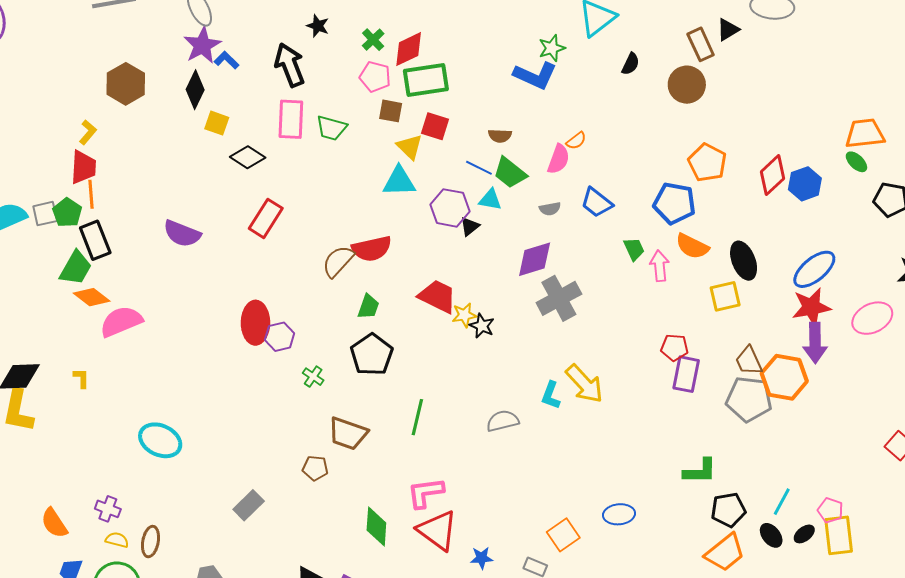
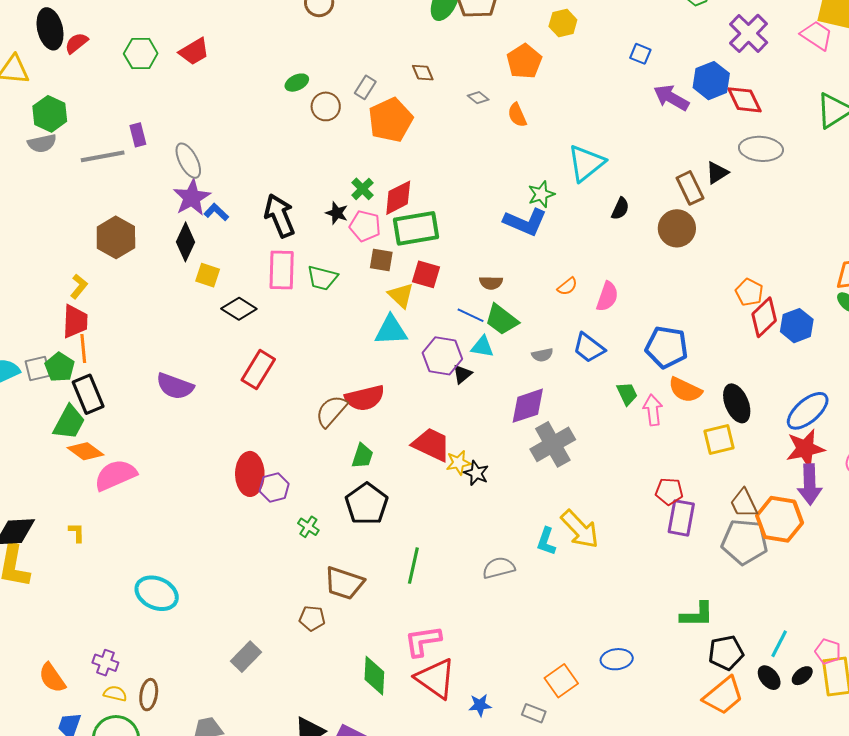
black star: (318, 26) -> (337, 213), moved
pink semicircle: (559, 159) -> (607, 297), moved
orange pentagon: (707, 163) -> (749, 292), moved, size x0.7

